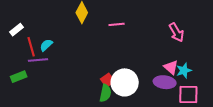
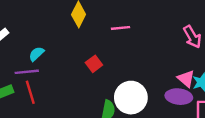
red line: (31, 47) -> (30, 92), moved
red square: (108, 80) -> (94, 64), moved

